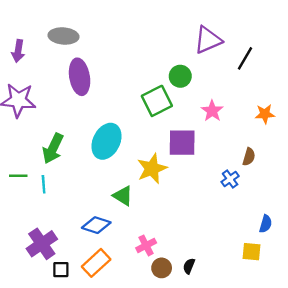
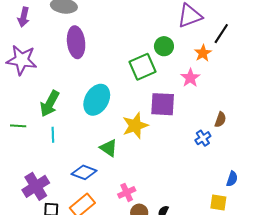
orange star: (265, 114) -> (203, 53), moved, turned -30
cyan line: (44, 184) -> (53, 135), moved

